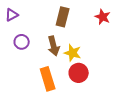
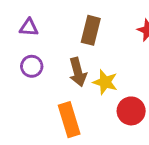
purple triangle: (12, 15) -> (29, 27), moved, turned 32
red circle: (79, 73) -> (131, 111), moved

